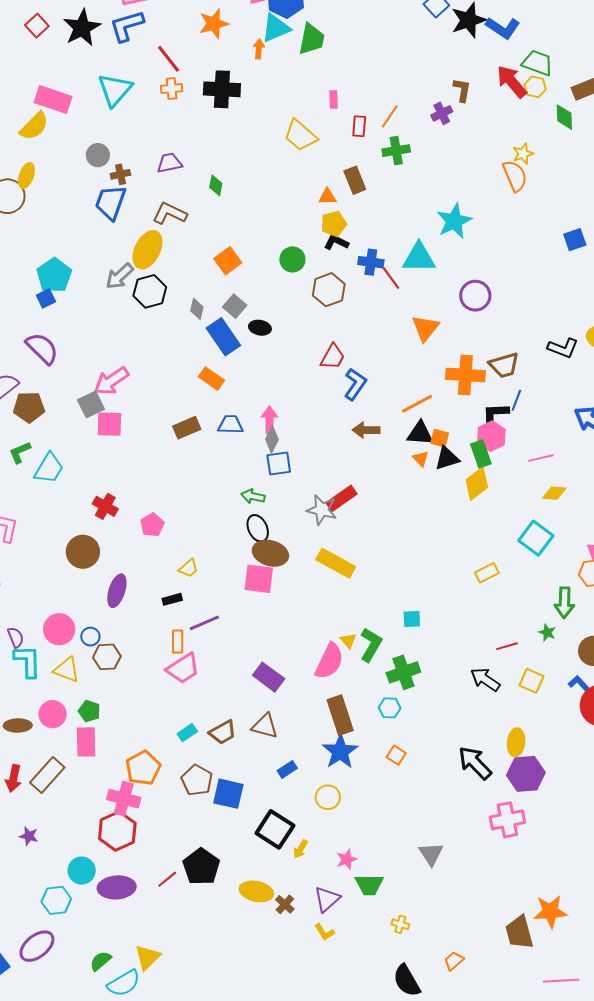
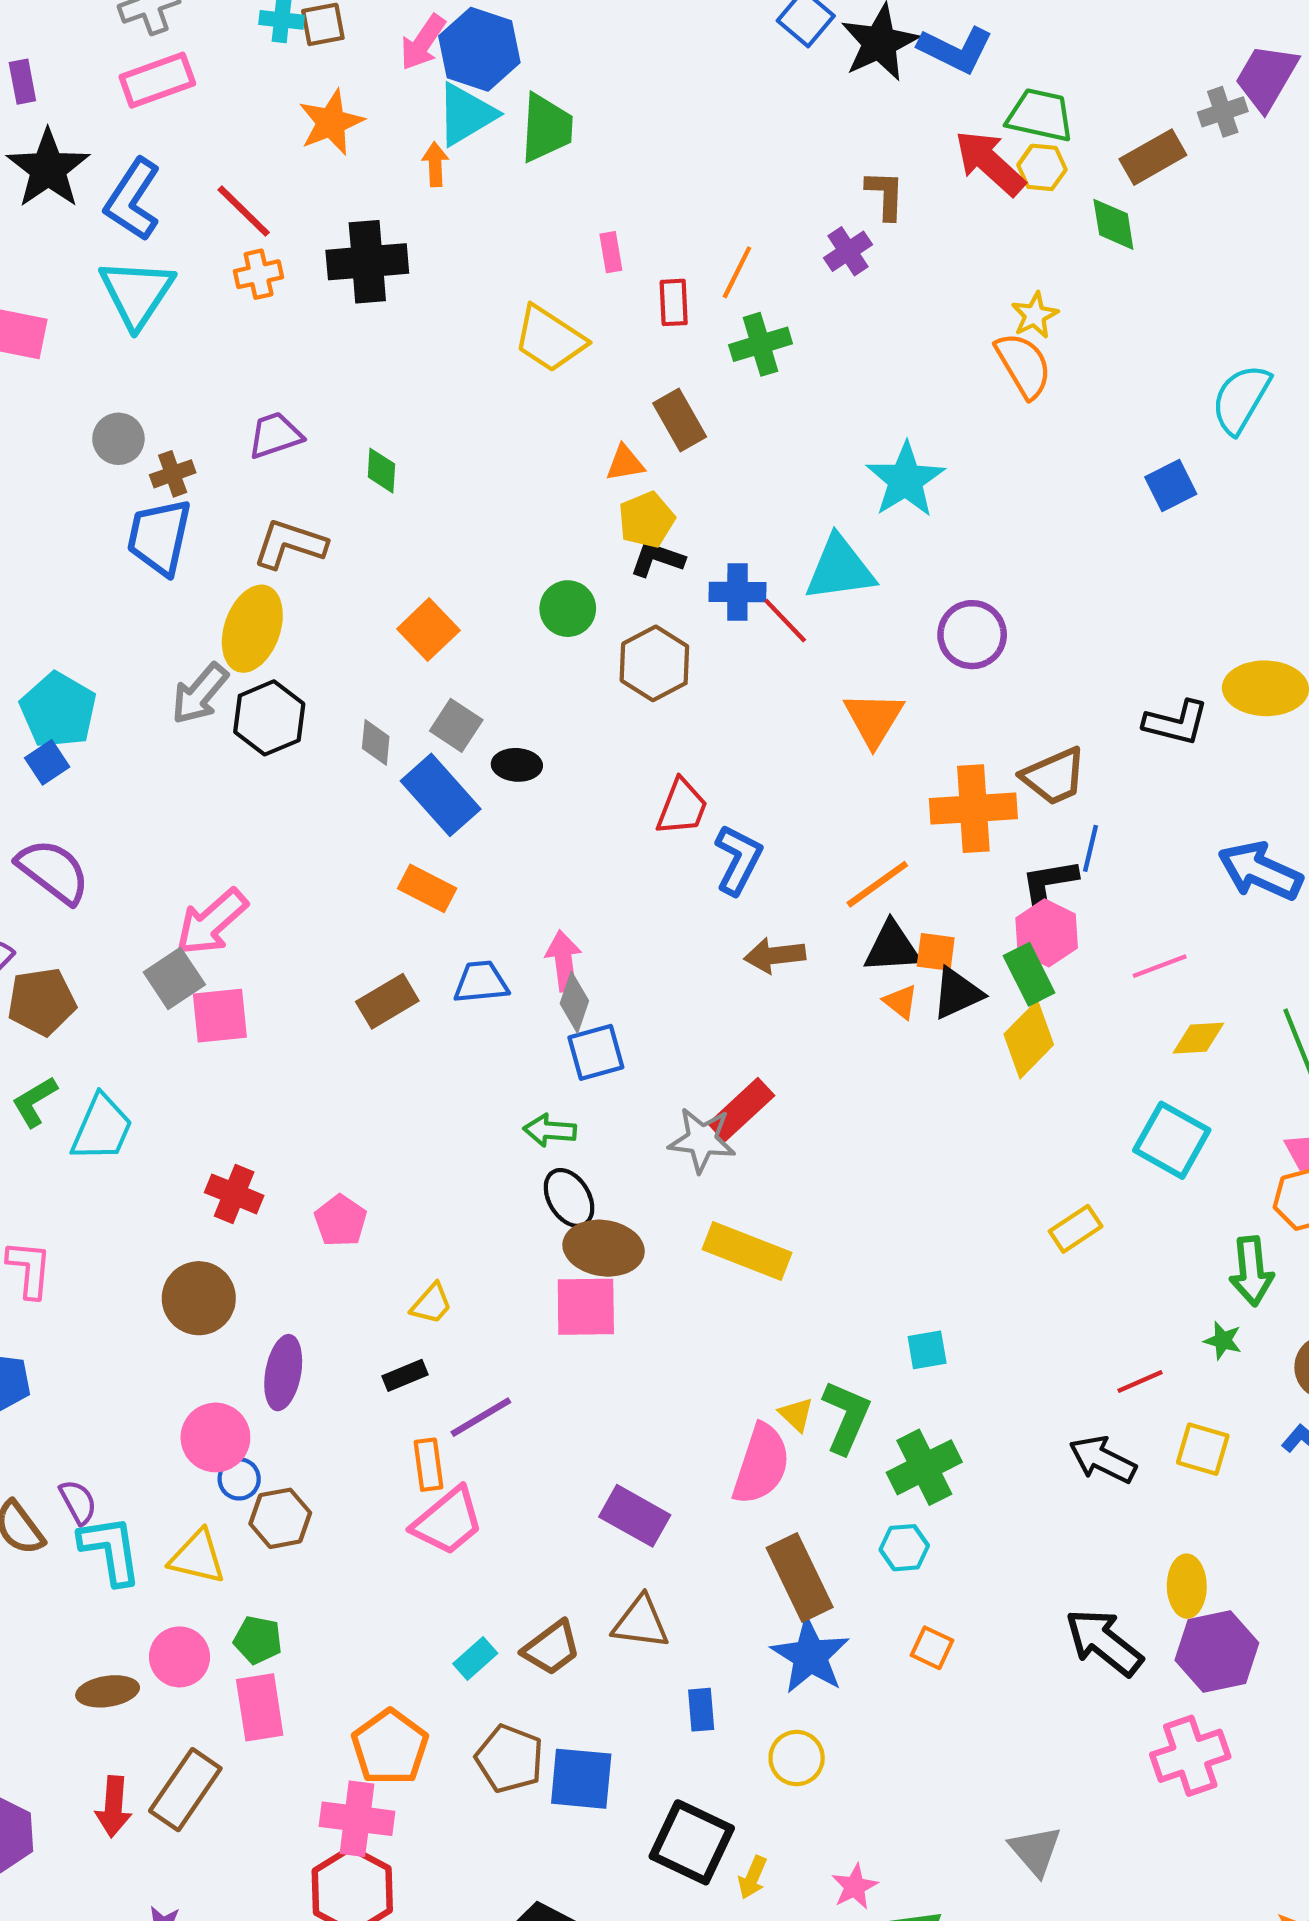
blue L-shape: (127, 26) -> (133, 200), moved, turned -33
pink circle: (59, 629) -> (215, 1437), moved
blue rectangle: (287, 769) -> (701, 1710), turned -54

